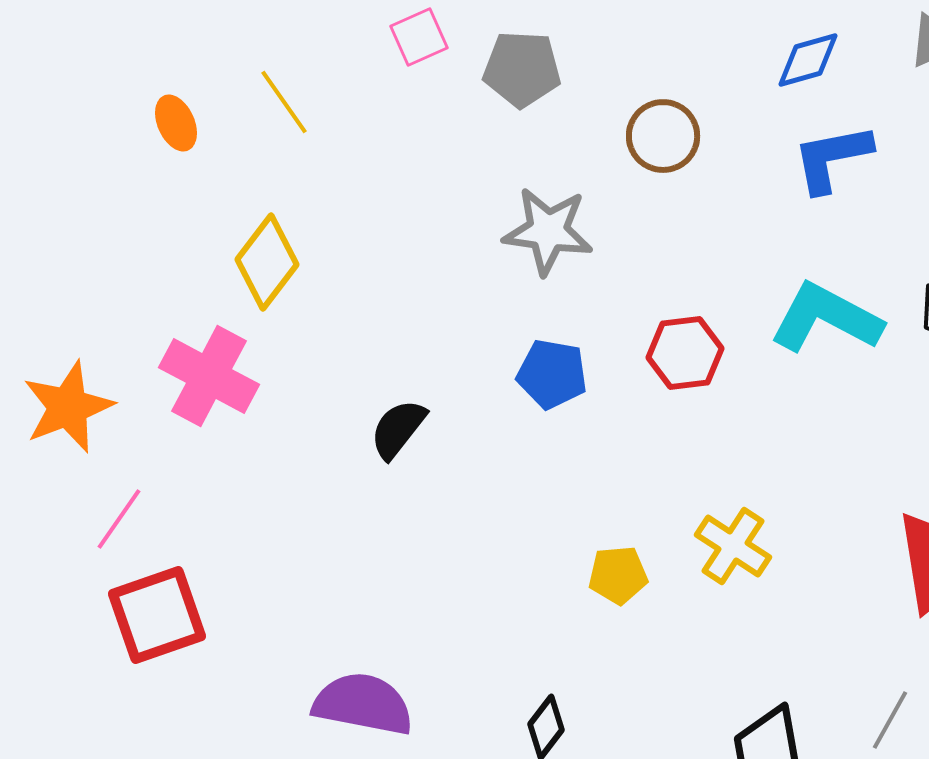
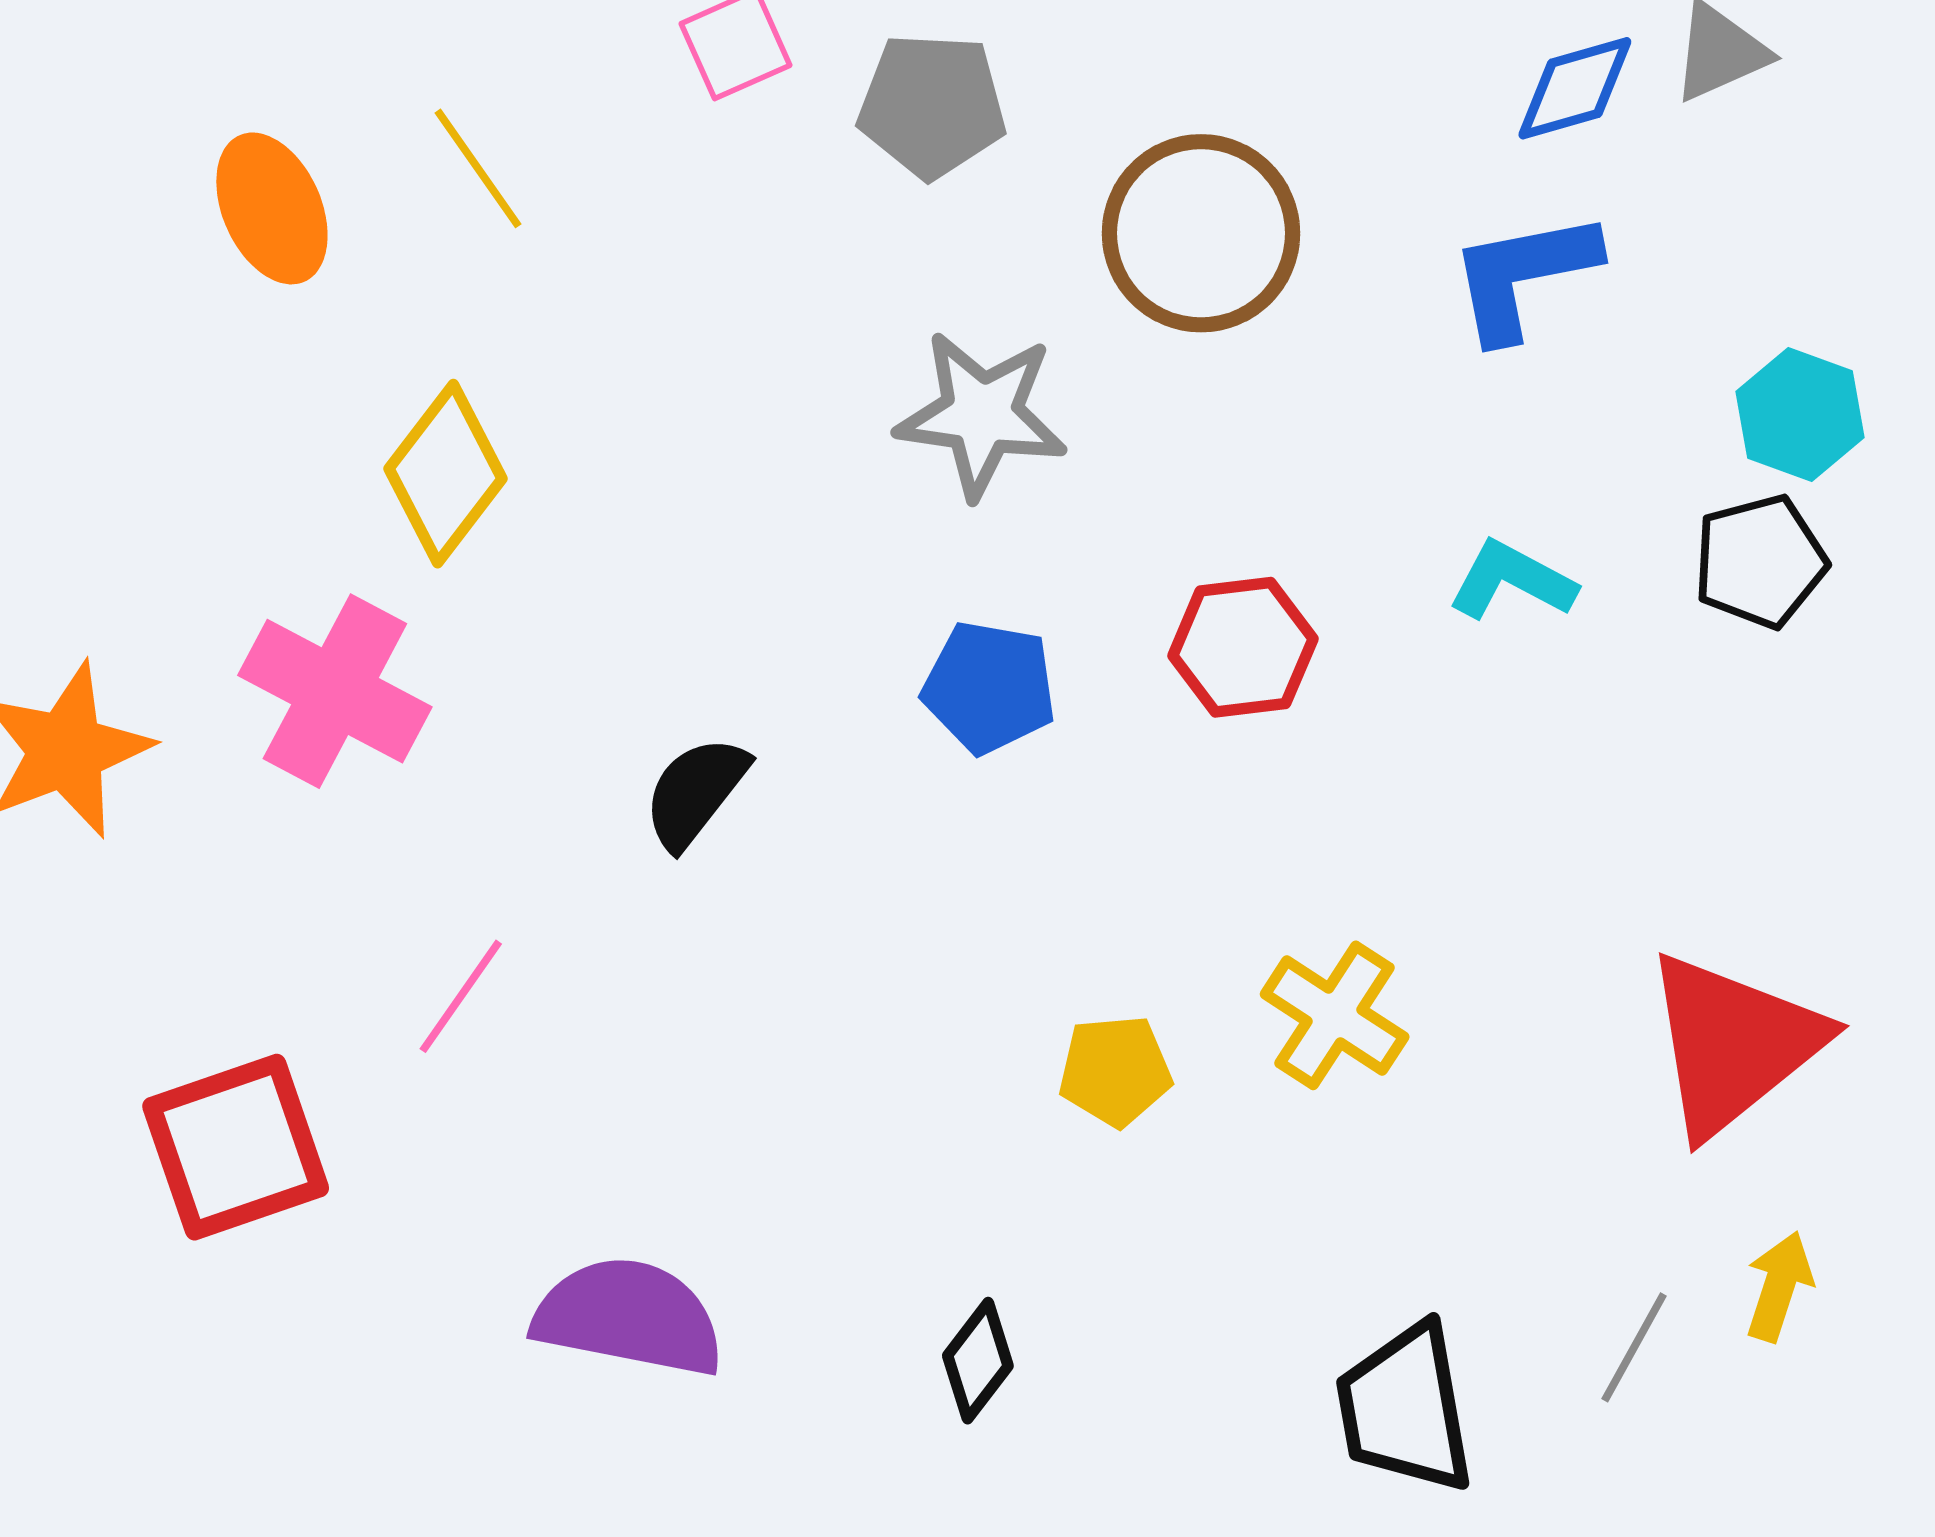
blue diamond: (808, 60) -> (1575, 88), moved
orange ellipse: (176, 123) -> (272, 208), size x1.4
brown circle: (663, 136) -> (1201, 233), size x1.4
cyan L-shape: (826, 318) -> (1512, 580), size x0.6
pink line: (119, 519) -> (461, 996), moved

